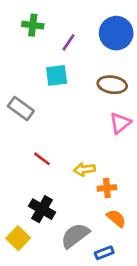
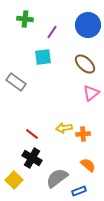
brown ellipse: (112, 85) -> (85, 64), turned 35
red line: (42, 159) -> (32, 134), moved
orange cross: (107, 188) -> (83, 134), moved

